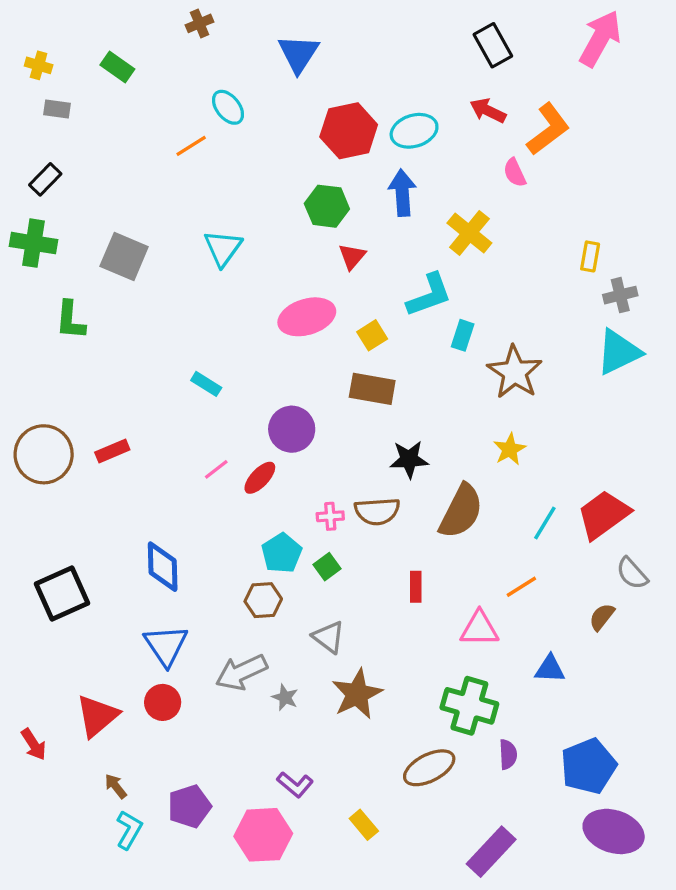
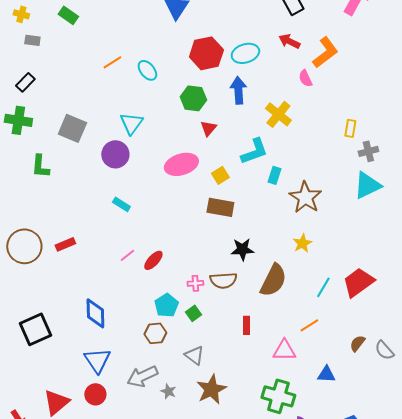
cyan ellipse: (228, 107) -> (147, 70), moved
purple circle: (292, 429) -> (115, 154), moved
gray semicircle: (632, 573) -> (384, 350), moved

